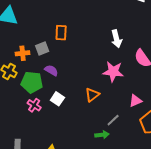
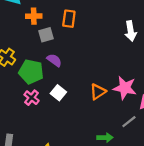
orange cross: (23, 53) -> (34, 16), moved
pink star: (113, 72) -> (125, 88), moved
gray line: (113, 120) -> (129, 122), moved

